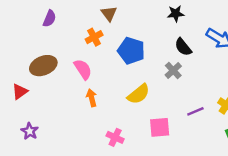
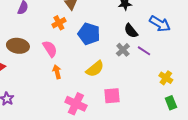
brown ellipse: (43, 66) -> (18, 46), turned 30
purple line: (195, 111) -> (144, 51), moved, turned 56
pink cross: (115, 137) -> (76, 104), size x1.5

